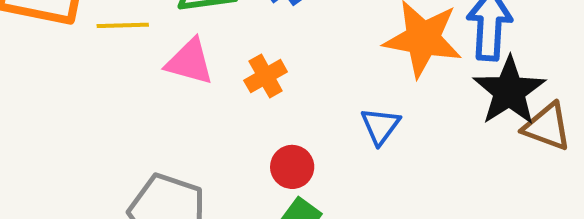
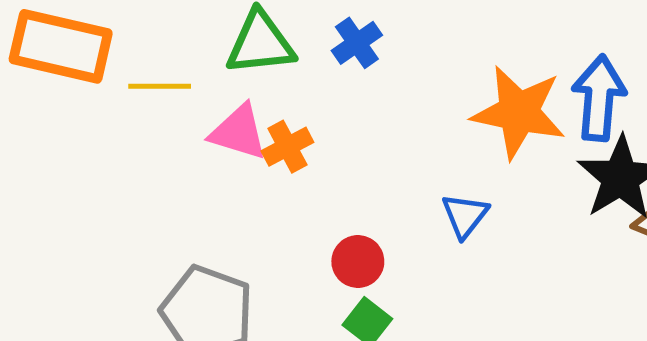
orange cross: (266, 76) -> (287, 147), moved

